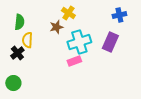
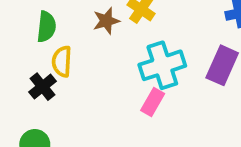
brown star: (56, 27) -> (106, 21), moved
pink rectangle: (74, 61) -> (153, 102), turned -40

